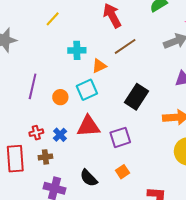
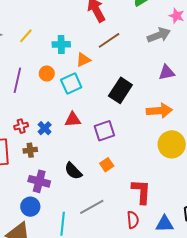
yellow line: (53, 19) -> (26, 36), moved
orange circle: (60, 97) -> (47, 73), moved
red triangle: (88, 126) -> (73, 120), size x0.7

